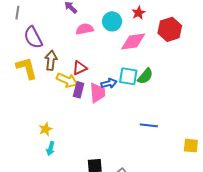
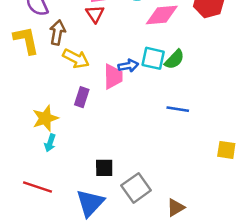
red triangle: (80, 68) -> (95, 14), moved, turned -42
purple rectangle: (79, 90) -> (82, 97), moved
blue line: (149, 125) -> (178, 109), moved
yellow star: (46, 129) -> (45, 118), size x1.5

